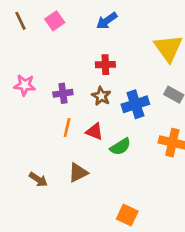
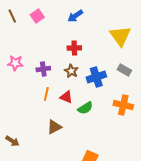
brown arrow: (38, 179) -> (12, 141), moved

